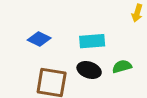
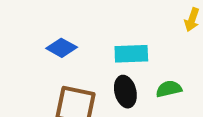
black ellipse: (89, 70) -> (125, 92), turned 55

